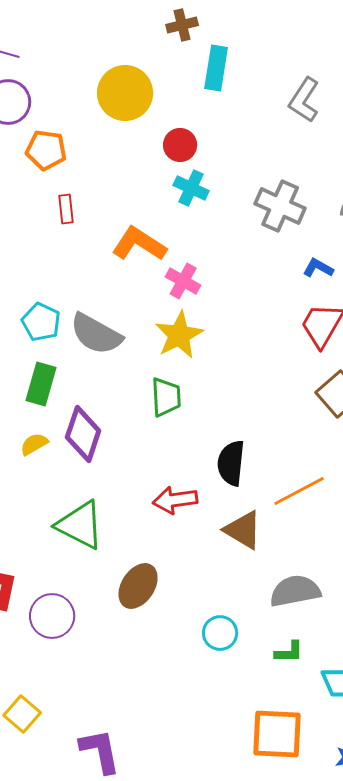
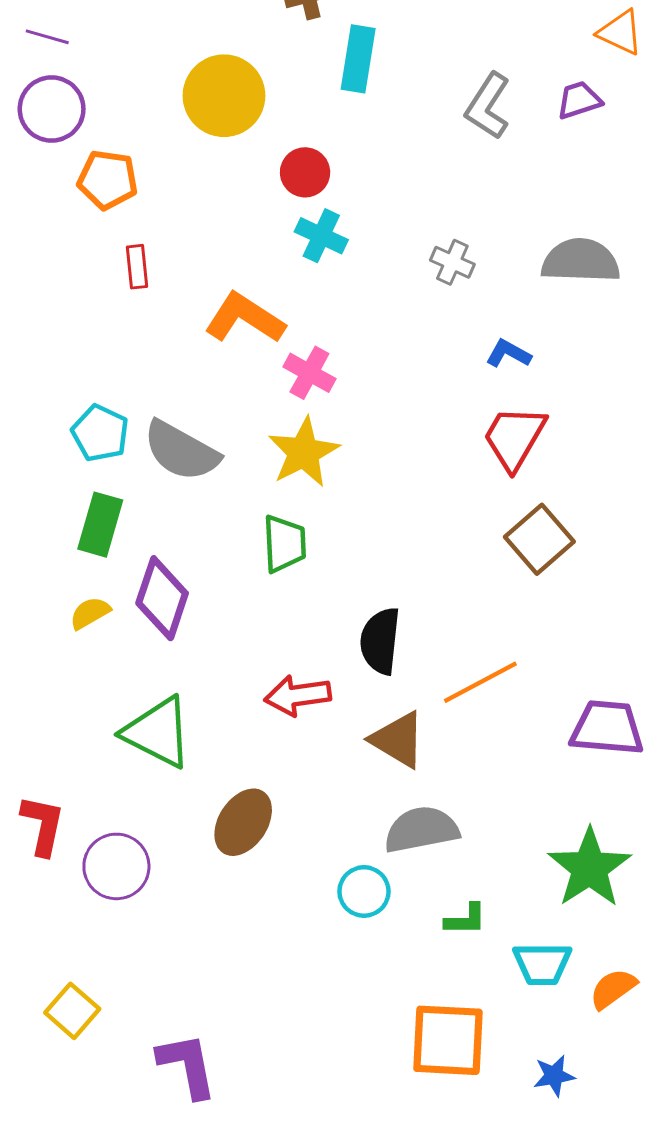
gray cross: (280, 206) -> (452, 262), size x0.6
gray semicircle: (295, 591) -> (421, 830), moved

